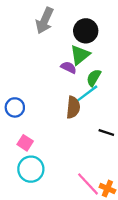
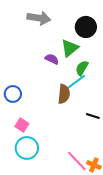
gray arrow: (45, 21) -> (39, 18), turned -105
black circle: (86, 31) -> (86, 27), moved
purple semicircle: (69, 67) -> (52, 59), moved

